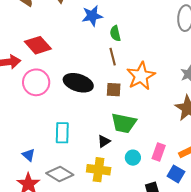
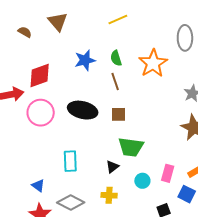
blue star: (92, 16) -> (85, 60), moved
red diamond: (38, 45) -> (40, 75), turned -64
orange star: (141, 76) -> (153, 63), moved
yellow cross: (99, 170) -> (109, 195), size x0.7

